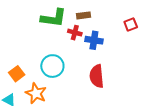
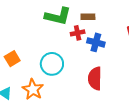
red cross: (75, 33) -> (78, 33), turned -32
orange square: (17, 74) -> (12, 59), moved

